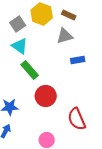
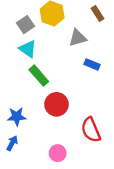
brown rectangle: (69, 15) -> (98, 13), moved, turned 32
blue rectangle: (78, 60) -> (92, 64), turned 32

